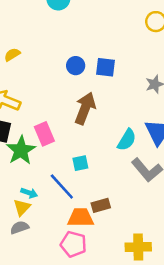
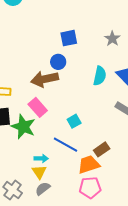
blue circle: (76, 66) -> (58, 62), moved
brown arrow: (85, 108) -> (45, 79), moved, turned -104
cyan semicircle: (127, 140) -> (100, 76), moved

